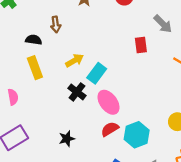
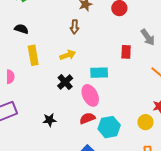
brown arrow: (56, 24) -> (75, 27), moved
black semicircle: (34, 40) -> (21, 29), moved
cyan rectangle: (97, 73) -> (99, 73), moved, turned 42

